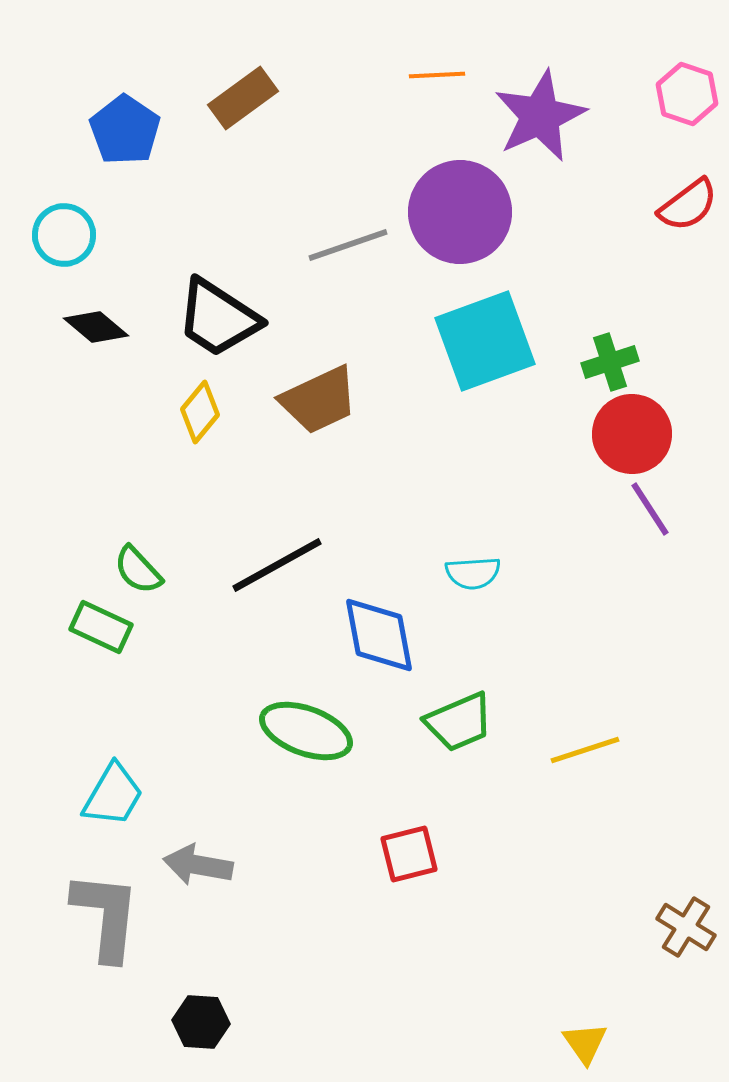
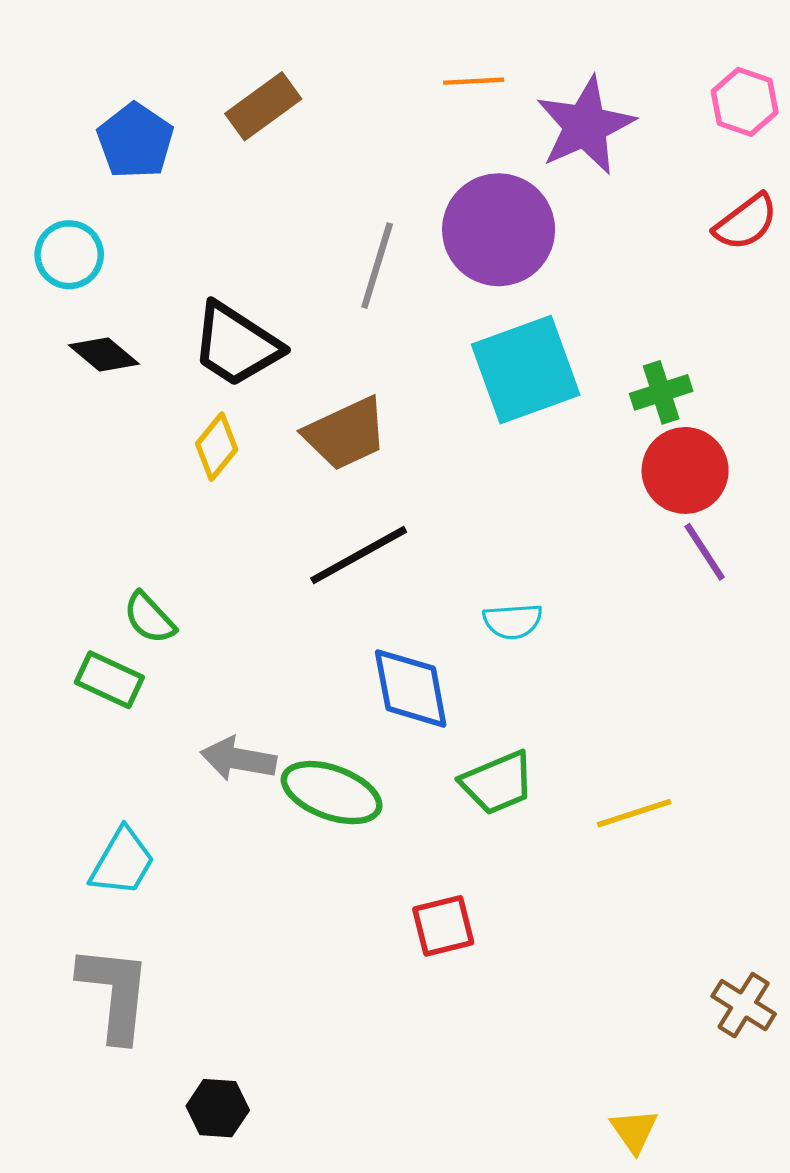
gray line: (348, 245) -> (377, 266), turned -54
black line: (277, 565) -> (359, 555), moved
gray arrow: (198, 865) -> (238, 759), moved

